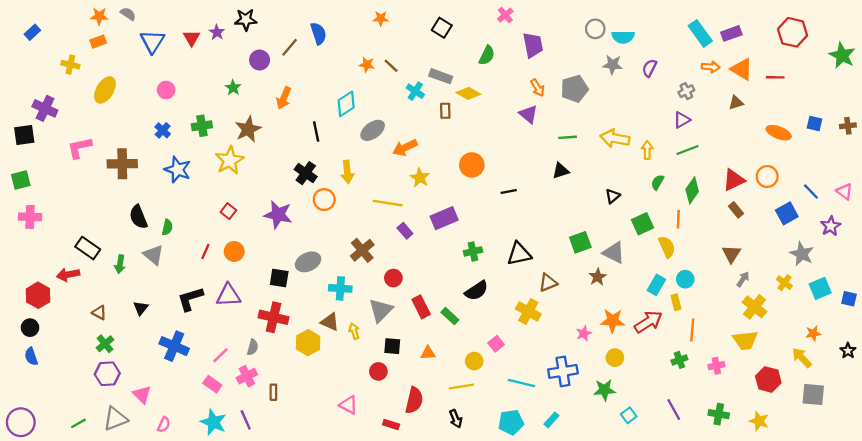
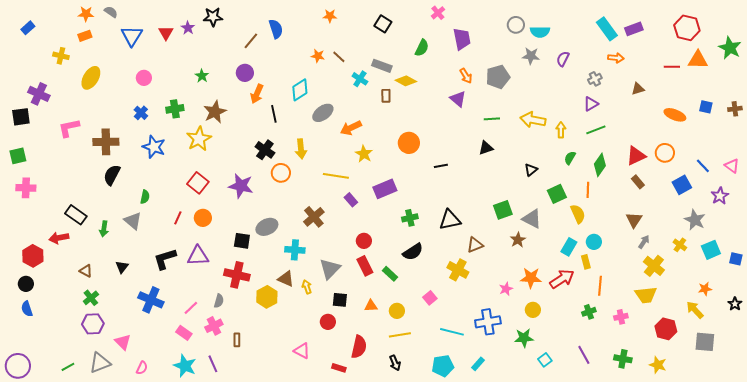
purple circle: (260, 60) -> (245, 73), moved
orange triangle: (742, 69) -> (698, 60), moved, turned -30
orange arrow: (284, 98) -> (257, 94), moved
red square: (228, 211) -> (198, 183), size x1.5
black semicircle: (138, 217) -> (112, 175), moved, turned 50
red circle: (393, 278) -> (364, 241), moved
yellow circle: (474, 361) -> (397, 311), moved

